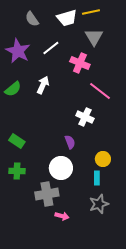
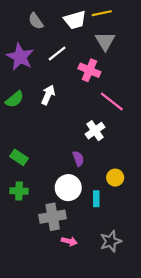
white cross: (85, 117) -> (95, 131), turned 30
cyan rectangle: (97, 178) -> (96, 199), moved
gray star: (99, 204) -> (111, 241), moved

